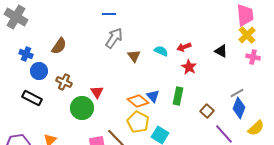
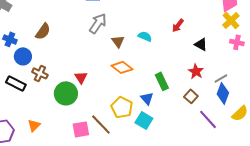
red arrow: (184, 47) -> (178, 25), moved, turned -32
black triangle: (221, 51) -> (201, 44), moved
red star: (189, 67) -> (196, 71), moved
brown cross: (64, 82) -> (40, 73), moved
blue triangle: (153, 96) -> (147, 98), moved
green rectangle: (178, 96) -> (162, 81), turned -36
orange diamond: (138, 101) -> (122, 67), moved

